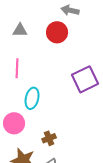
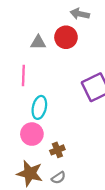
gray triangle: (20, 30) -> (38, 43), moved
pink circle: (14, 123) -> (32, 134), moved

